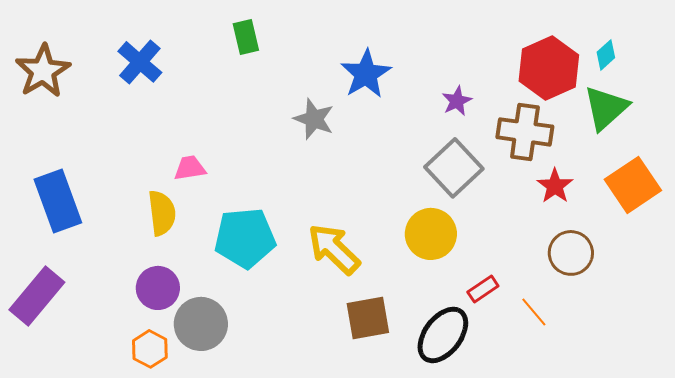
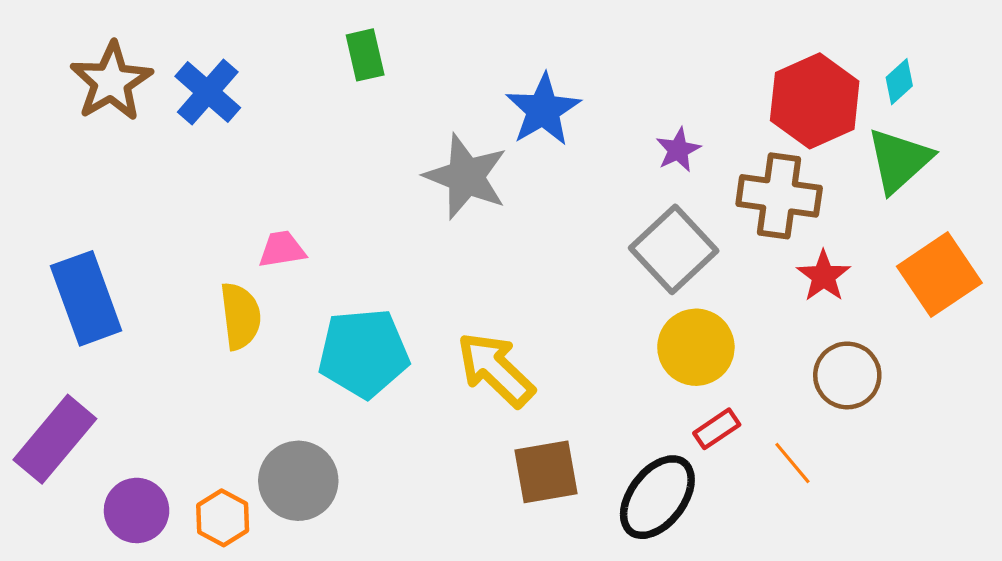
brown star: (43, 71) -> (111, 82), moved
gray star: (314, 119) -> (466, 177), size x1.4
yellow circle: (431, 234) -> (696, 347), moved
purple circle: (158, 288) -> (137, 510), moved

